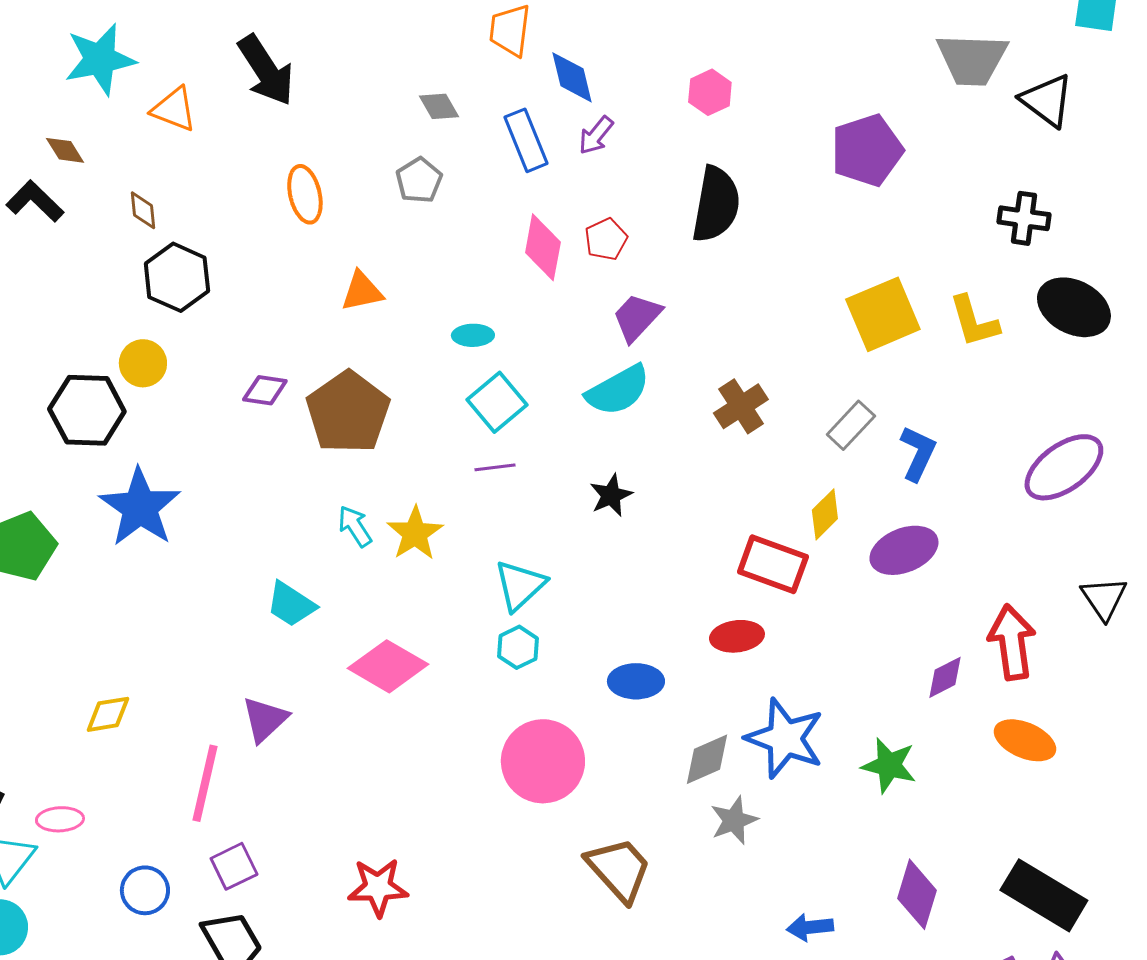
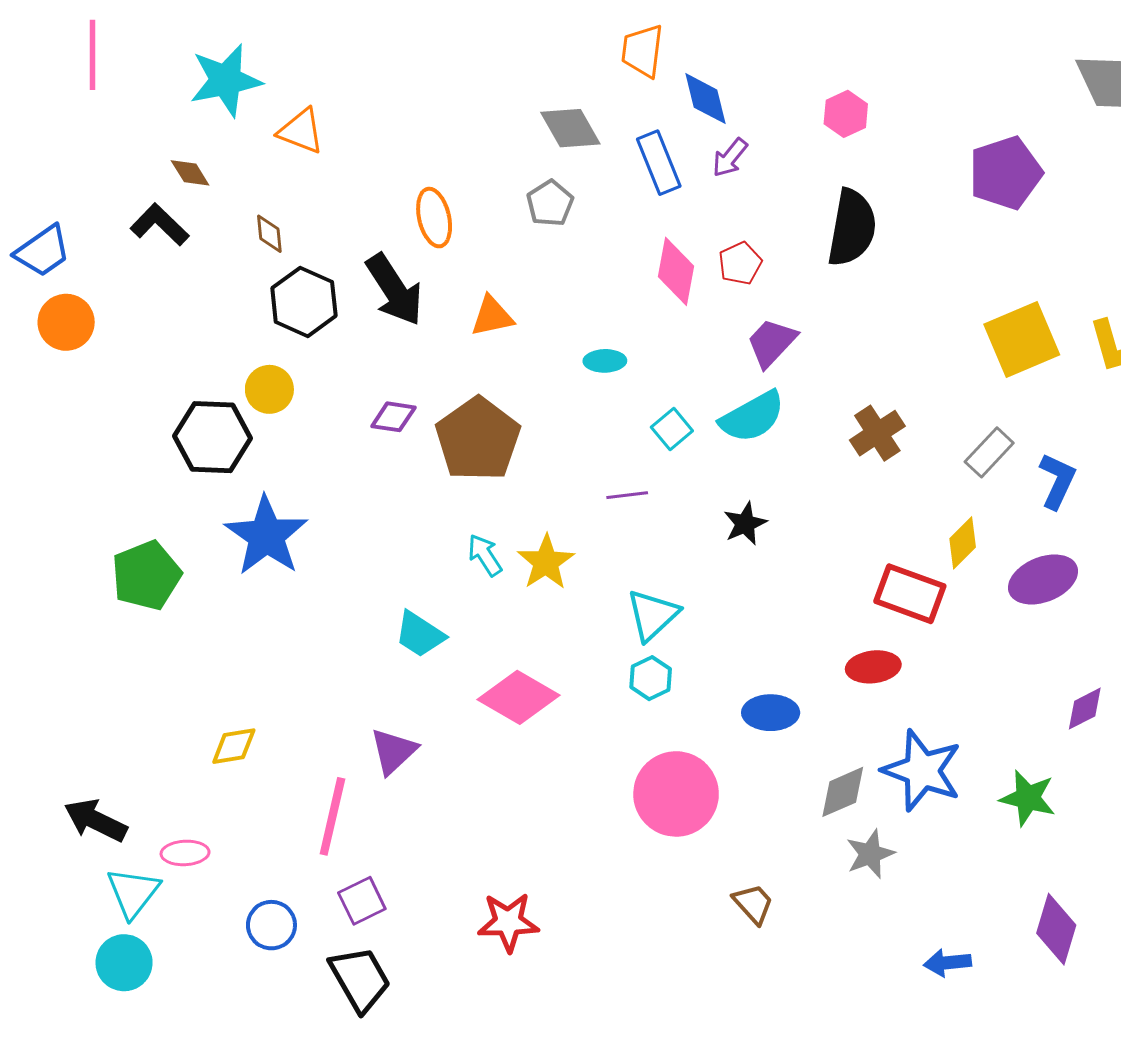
black arrow: (266, 70) -> (394, 290), moved
gray diamond: (439, 106) -> (570, 128), size x1.5
cyan square: (497, 402) -> (672, 429), moved, size x0.7
brown trapezoid: (619, 869) -> (753, 904), size x0.6

